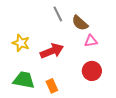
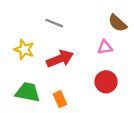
gray line: (58, 14) -> (54, 23), moved, turned -42
brown semicircle: (80, 23) -> (118, 23), moved

